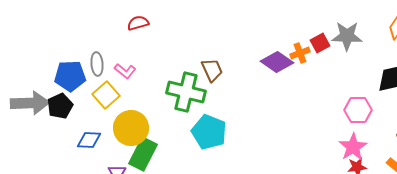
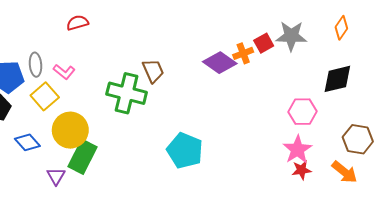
cyan pentagon: (209, 132) -> (185, 151), moved
blue diamond: (89, 140) -> (27, 142), turned 45

